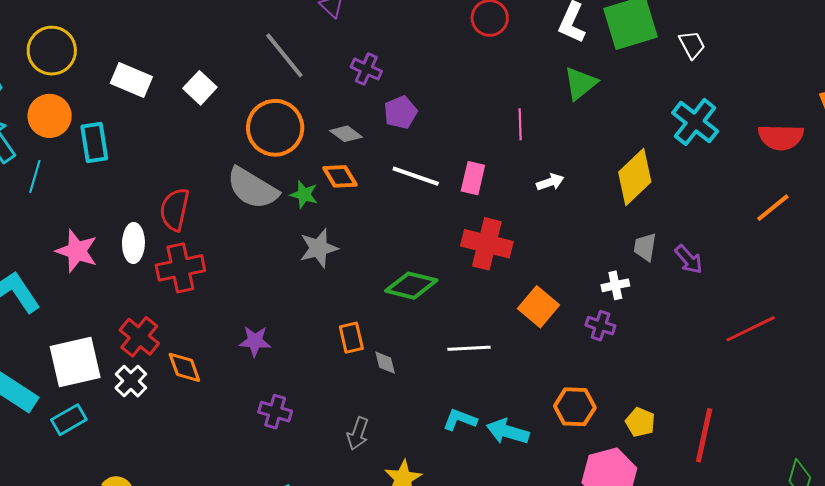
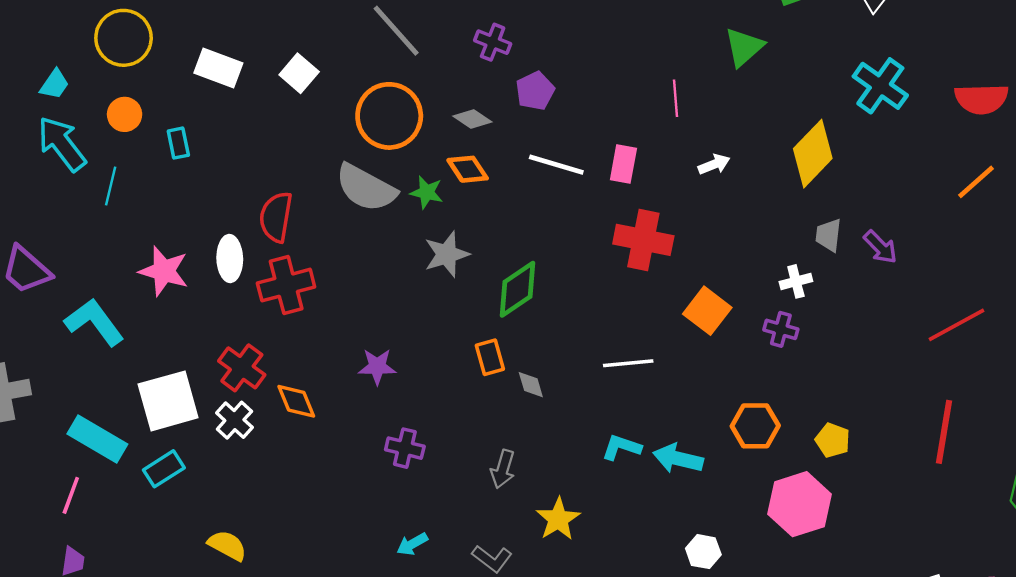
orange circle: (50, 116) -> (125, 114), size x0.7
cyan rectangle: (94, 142) -> (178, 143), size x0.7
green diamond: (411, 286) -> (517, 289), moved, turned -45
red line: (704, 435) -> (944, 432), moved

